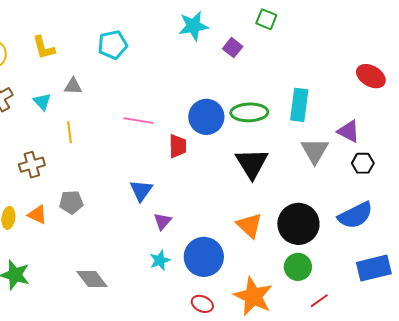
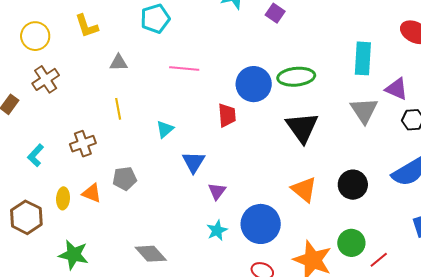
cyan triangle: (42, 102) -> (165, 129), moved, turned 36
cyan rectangle: (299, 105) -> (363, 58), moved
pink line: (138, 121) -> (184, 68), moved
black circle: (298, 224) -> (353, 185), size x0.7
green circle: (298, 267) -> (351, 243), moved

